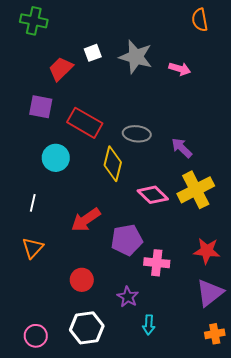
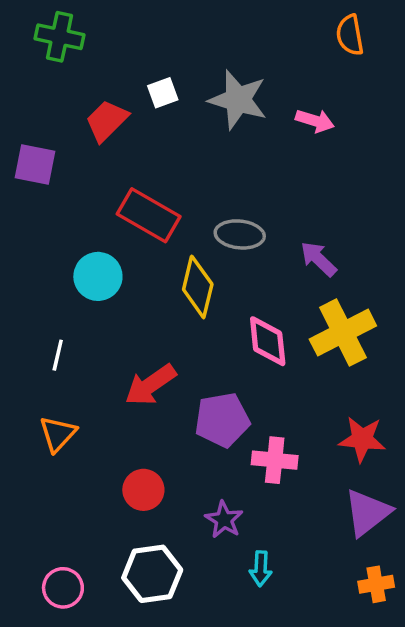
purple square: (41, 107) -> (35, 164), moved
pink diamond: (153, 195) -> (268, 341), turned 40

